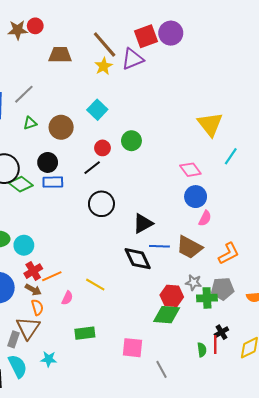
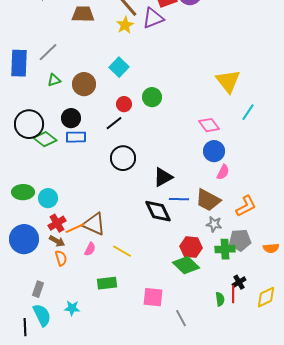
gray star: (194, 282) -> (214, 224), moved
yellow line: (95, 285) -> (122, 251), moved
green diamond: (167, 315) -> (186, 265), turned 40
brown triangle: (28, 328) -> (94, 224), moved, turned -40

